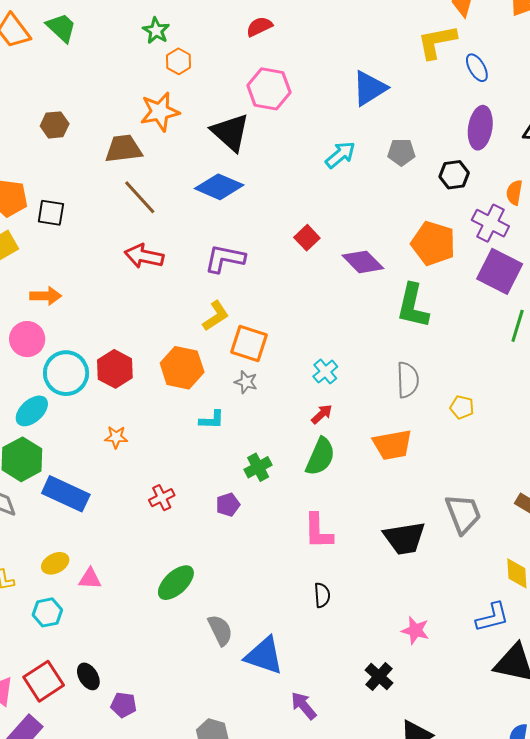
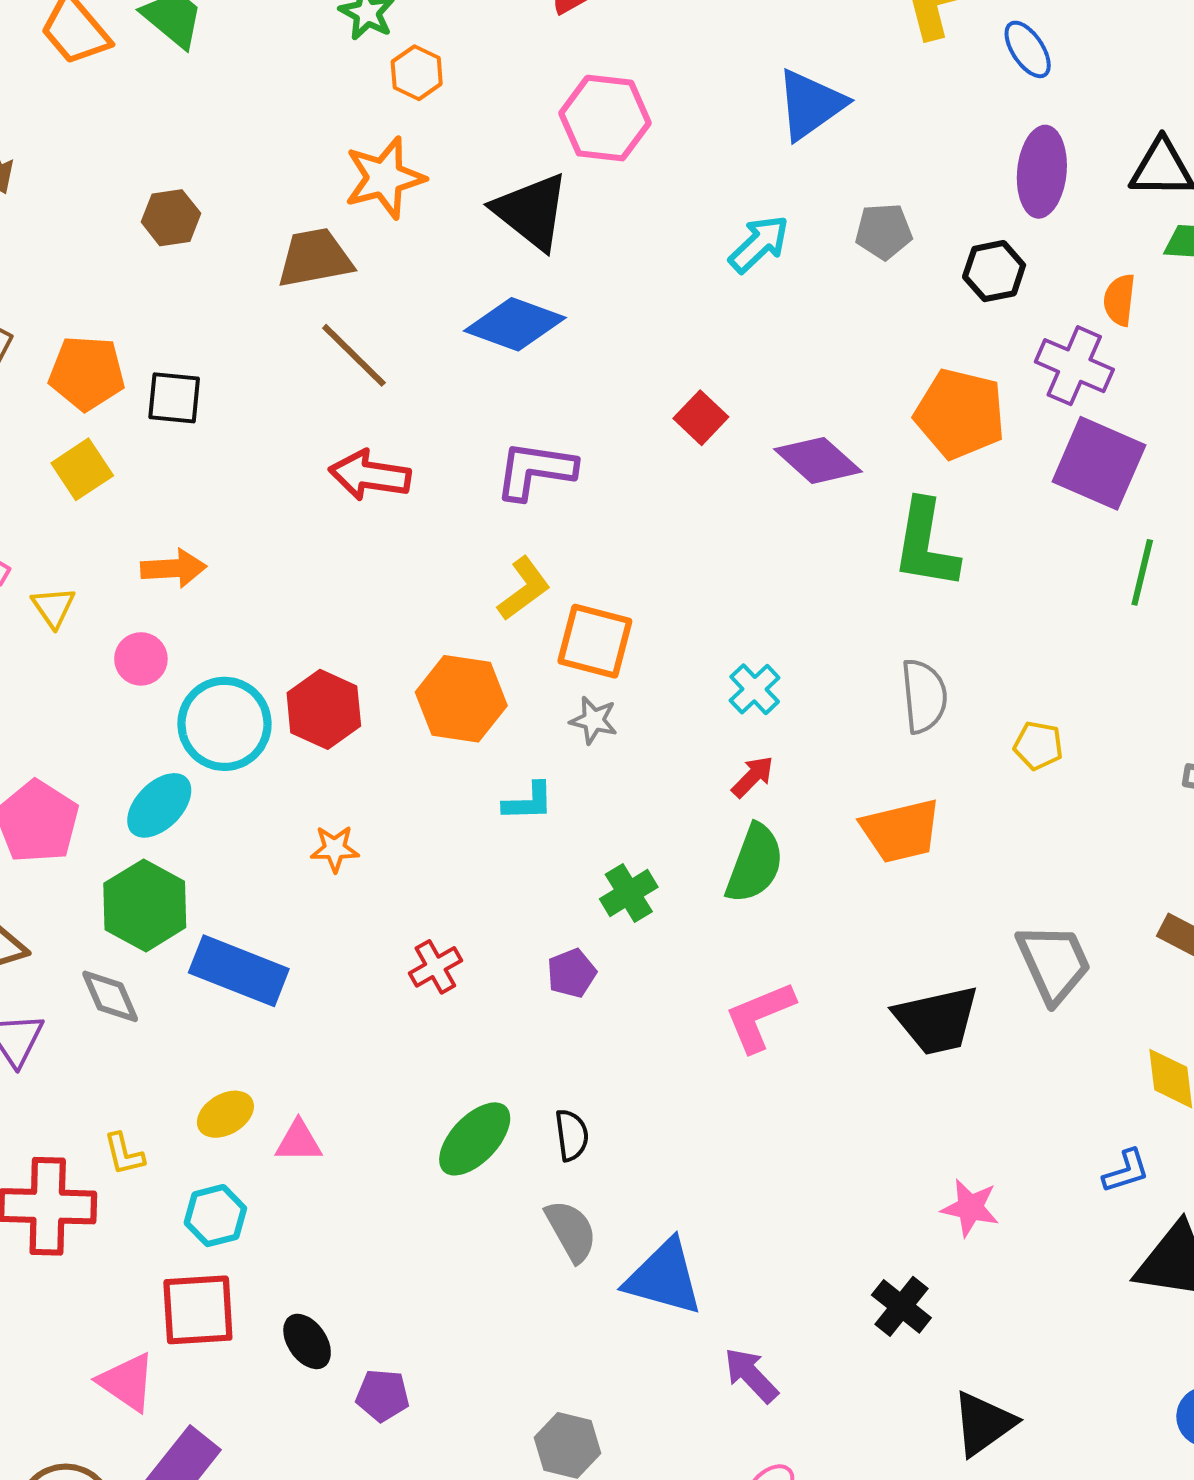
pink circle: (27, 339) -> (141, 659), size x0.7
pink L-shape: (318, 531) -> (760, 1017), turned 72
black semicircle: (322, 595) -> (572, 1135), moved
blue L-shape: (492, 617) -> (1126, 1171), size x0.7
red square: (44, 681) -> (198, 1310), moved, turned 33

